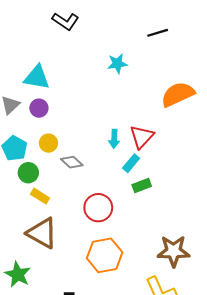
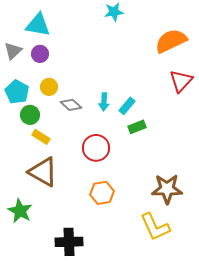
red triangle: (142, 137) -> (181, 81), moved
cyan arrow: (114, 139) -> (104, 102), moved
orange hexagon: (105, 255) -> (102, 193), size x0.7

